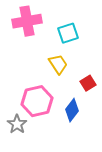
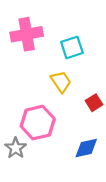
blue diamond: (72, 110) -> (86, 148), moved, turned 40

